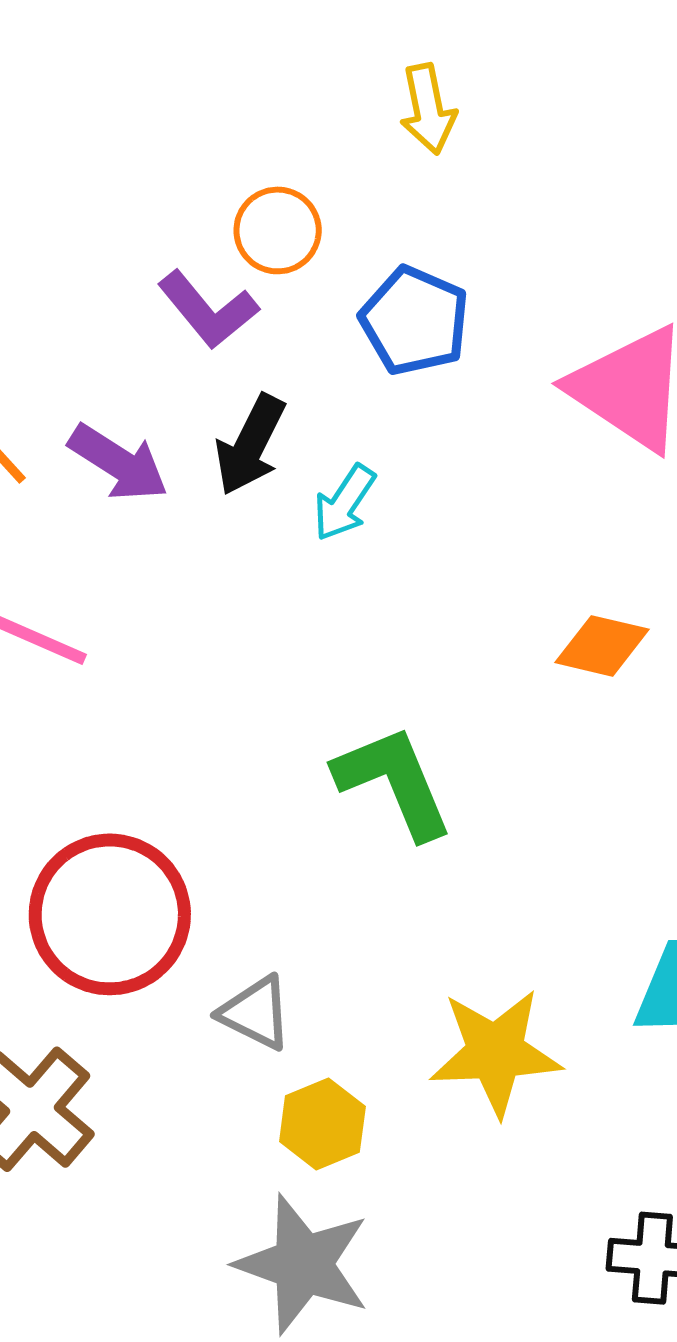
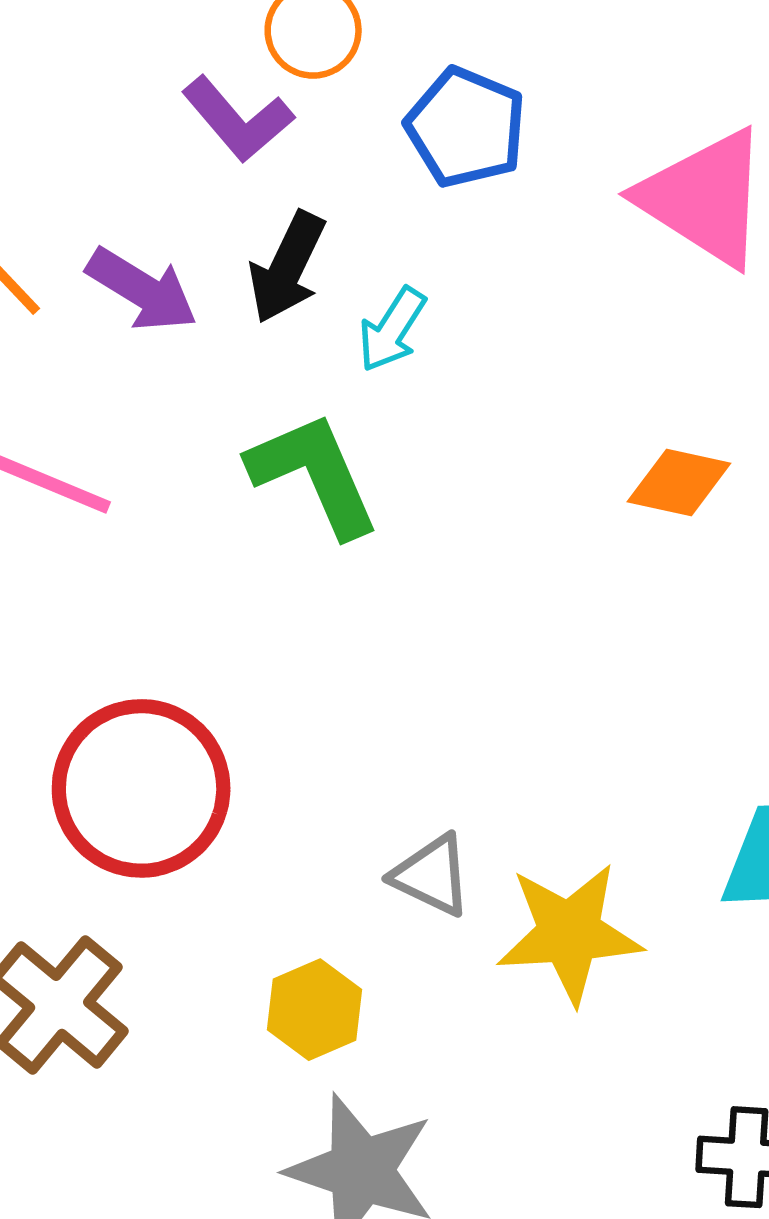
green L-shape: (394, 782) -> (314, 474), moved
gray triangle: (256, 1013) -> (432, 875), moved
yellow hexagon: (322, 1124) -> (314, 1010), moved

